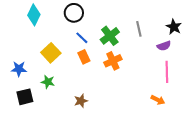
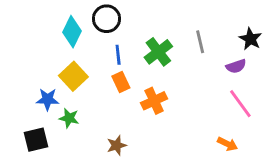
cyan diamond: (34, 15) -> (72, 32), moved
blue line: (82, 38) -> (118, 55), turned 40
orange cross: (113, 61) -> (154, 101), moved
blue star: (19, 69) -> (47, 99), moved
pink line: (167, 72) -> (240, 104), turned -35

